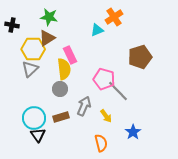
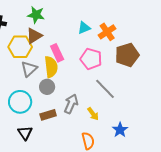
orange cross: (114, 17) -> (107, 32), moved
gray triangle: (30, 69) -> (29, 69), moved
pink pentagon: (104, 79) -> (91, 59), moved
cyan circle: (34, 118) -> (20, 102), moved

